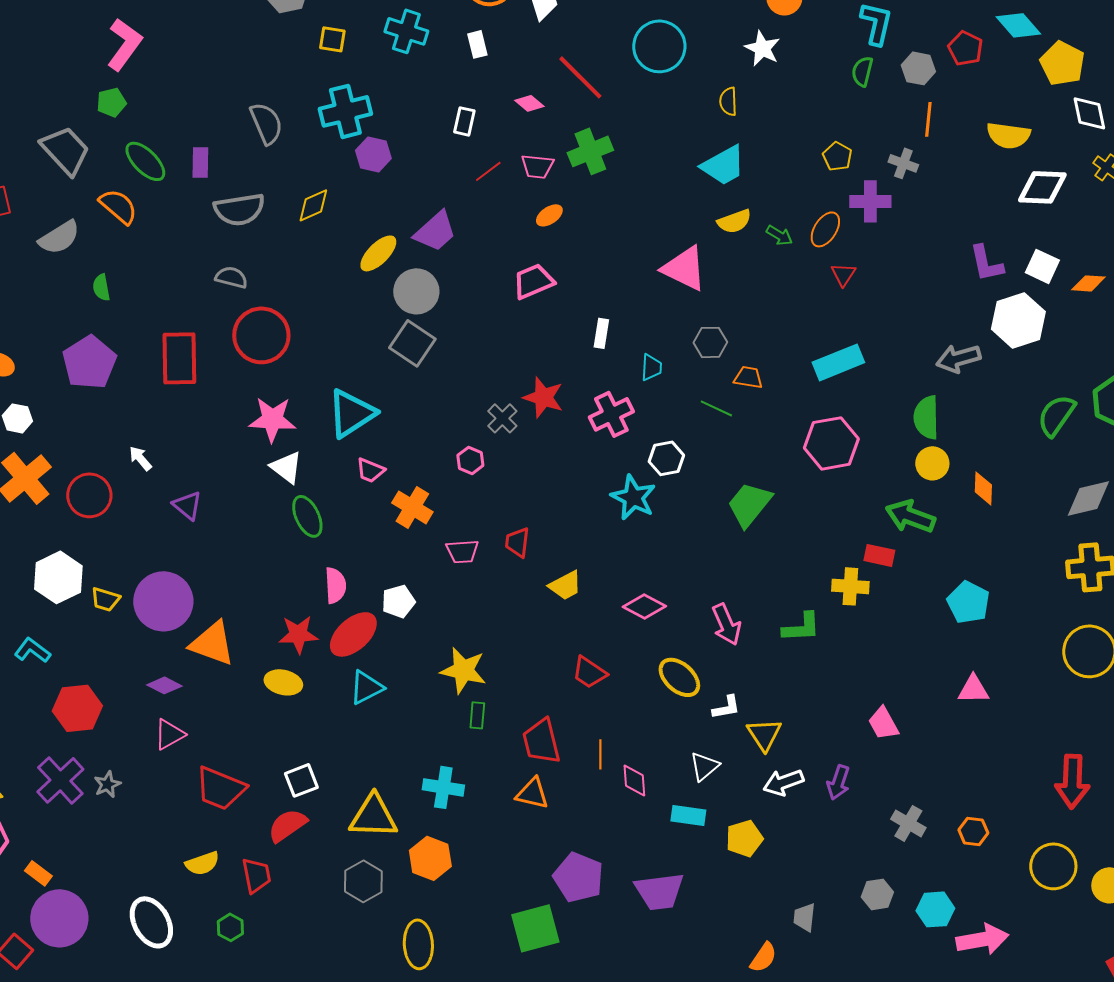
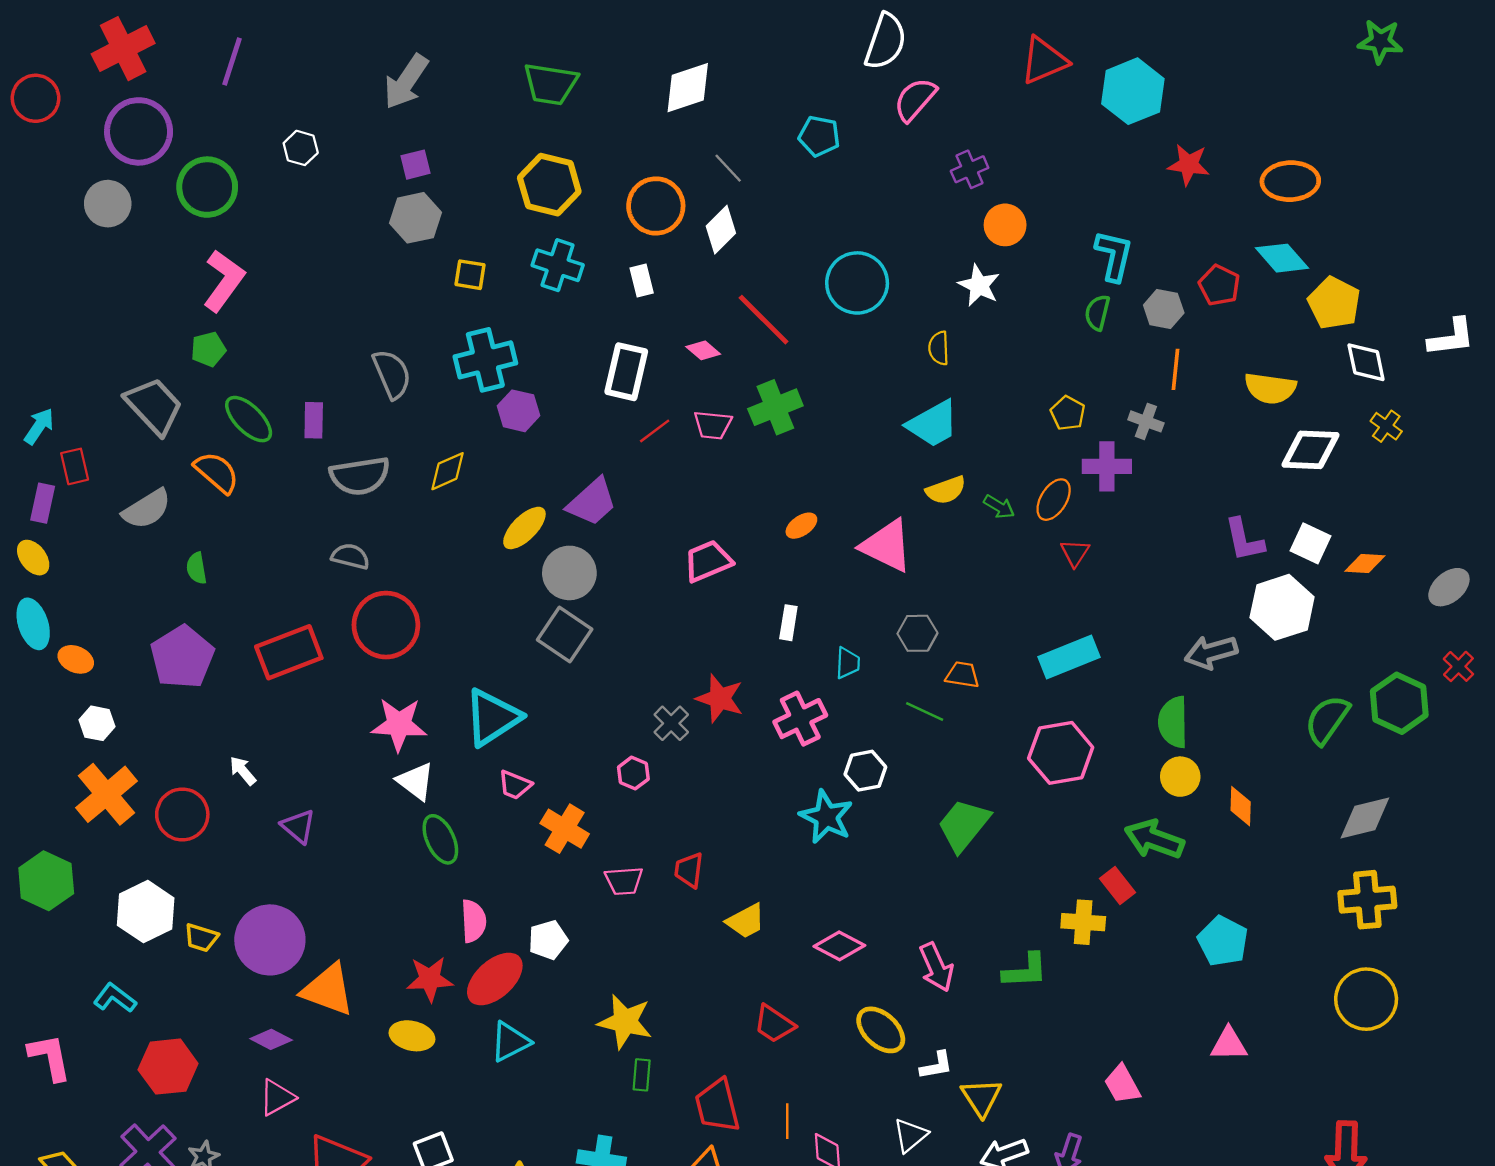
white rectangle: (464, 121) -> (626, 372), size x1.6
orange ellipse: (549, 215) -> (801, 526), moved
red rectangle: (179, 358) -> (289, 652), turned 70
red rectangle: (879, 555) -> (1118, 885), turned 40

